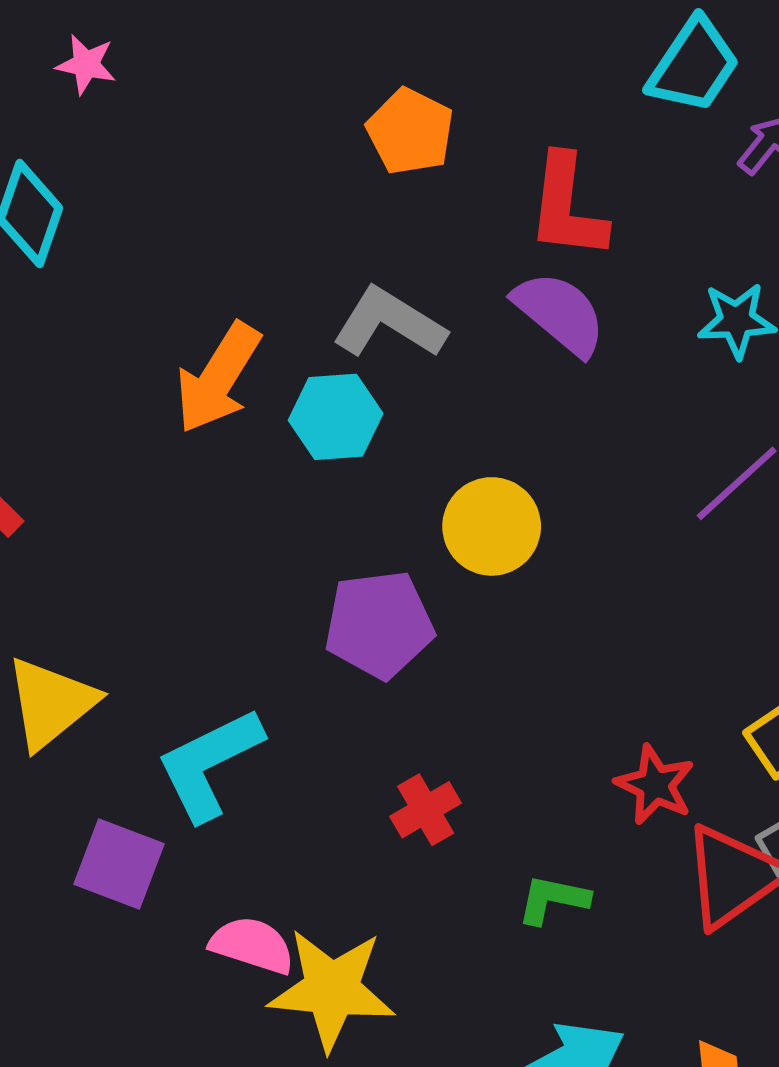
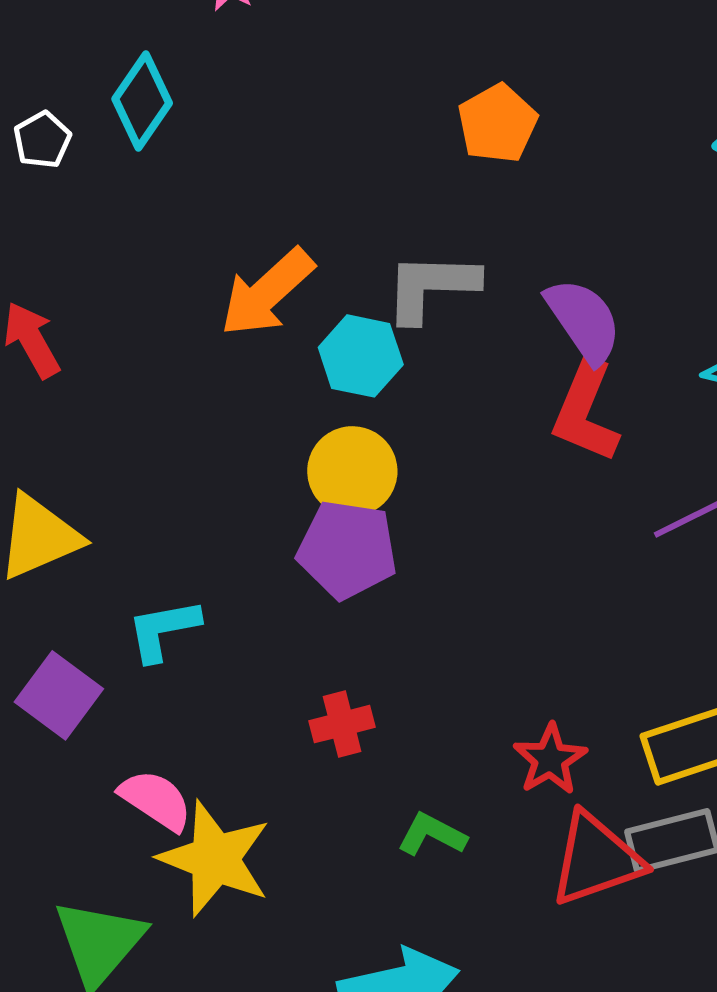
red L-shape: (567, 207) -> (586, 411), moved
gray L-shape: (389, 323) -> (431, 287), turned -46
yellow circle: (492, 526) -> (352, 471), moved
cyan L-shape: (209, 764) -> (163, 630), size x0.7

